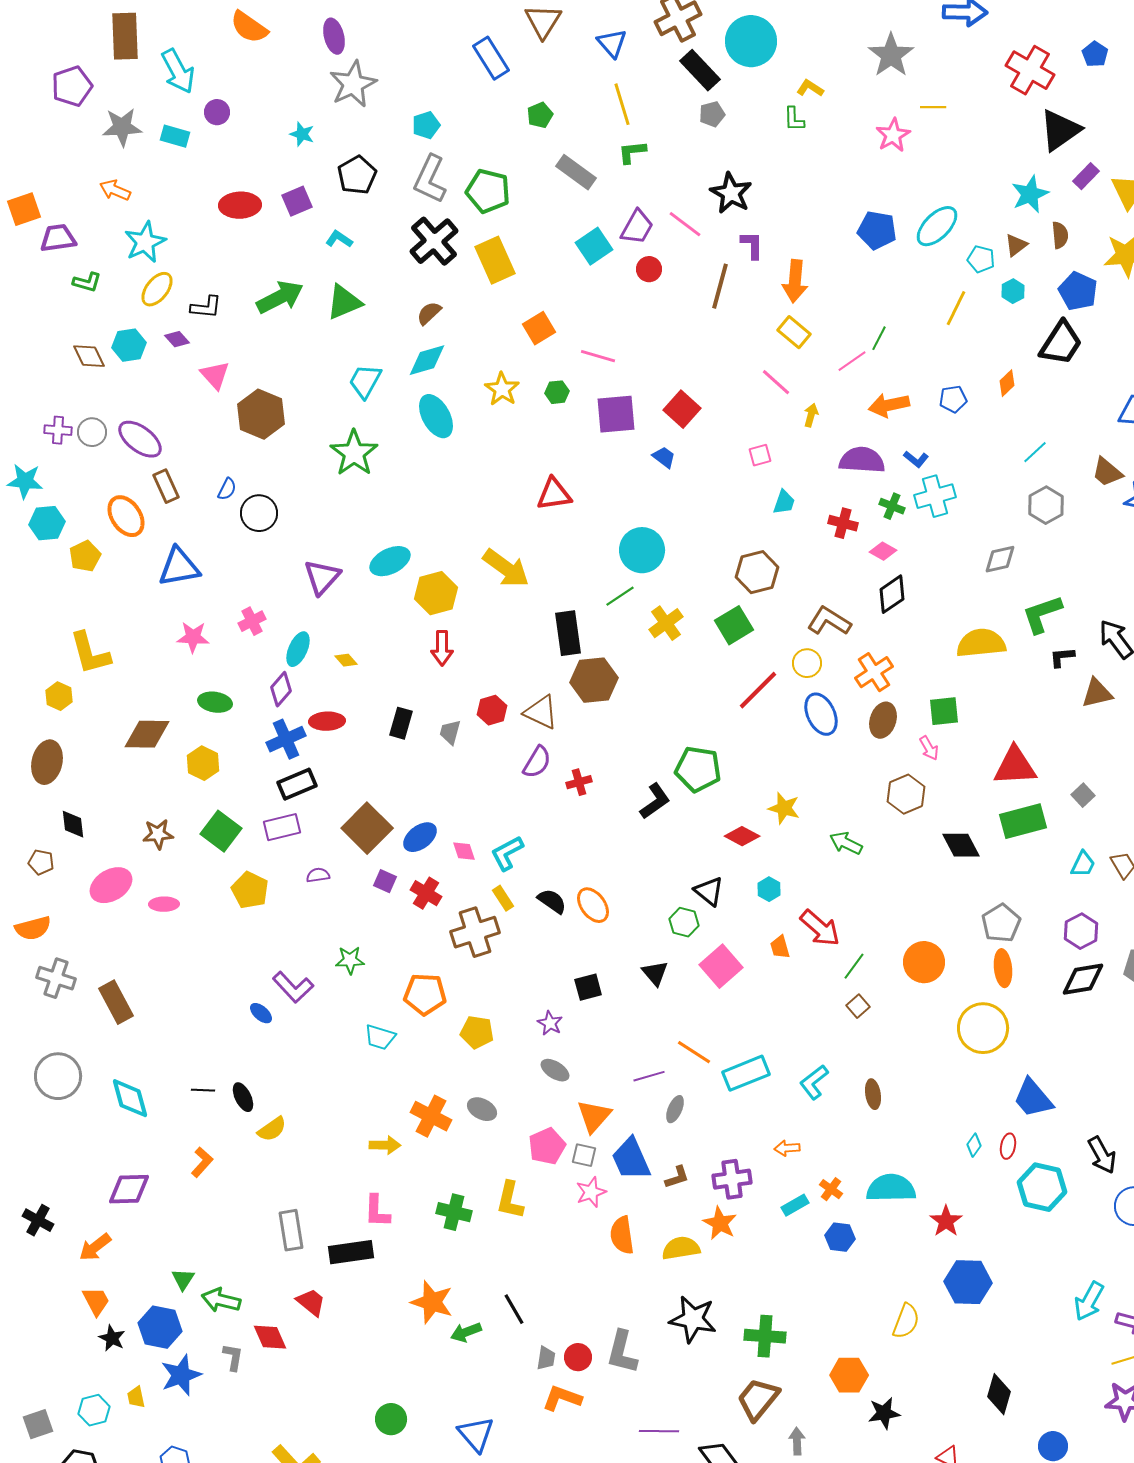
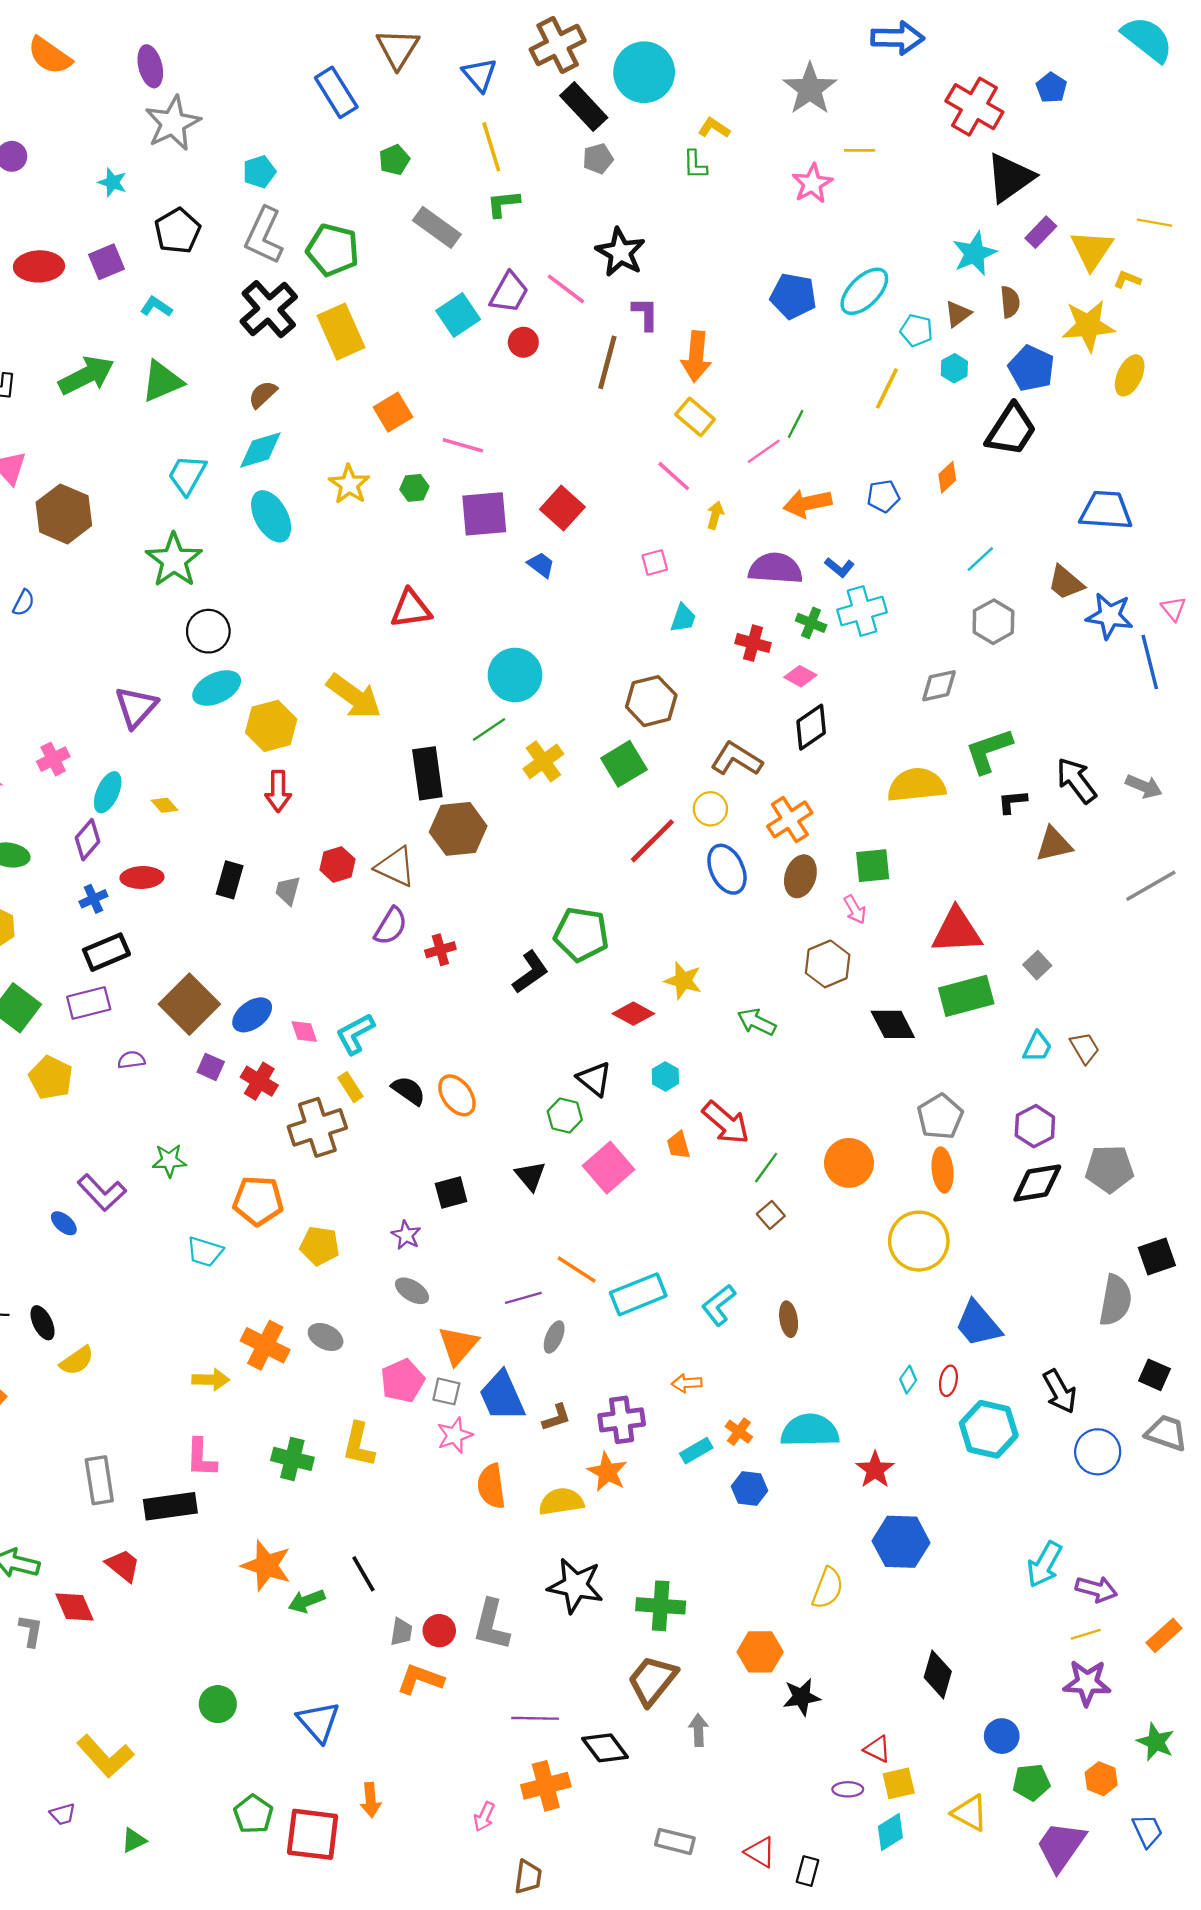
black circle: (259, 513) -> (208, 631), moved
blue cross: (286, 739) -> (93, 899), size x0.6

